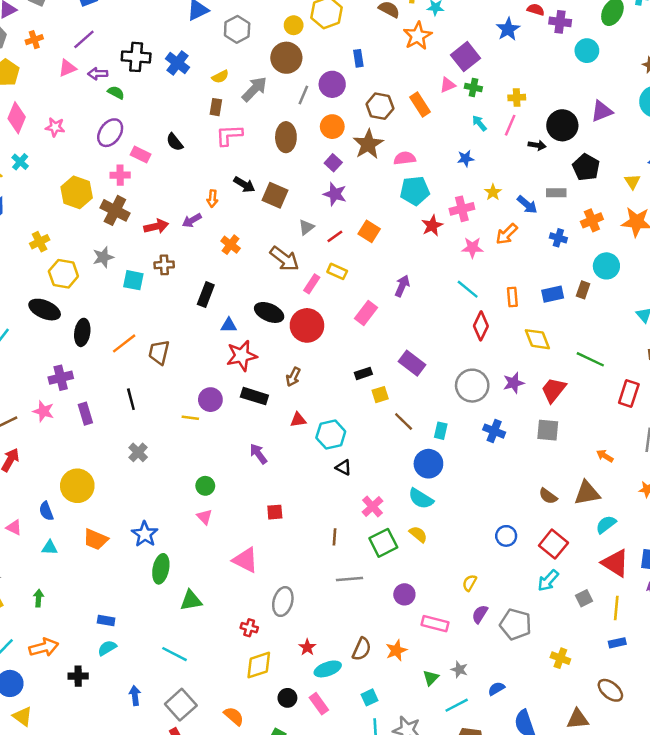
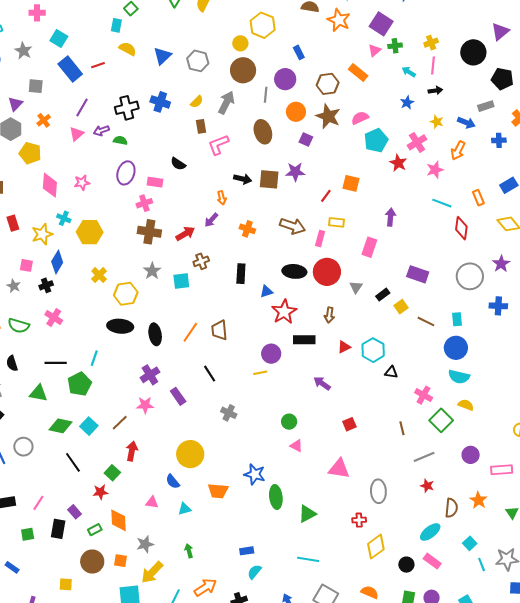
black arrow: (537, 145) -> (435, 90), moved
yellow hexagon: (77, 192) -> (90, 232), moved
purple star: (335, 194) -> (295, 172), moved
gray triangle: (306, 227) -> (356, 287), moved
red star: (307, 647) -> (427, 486), moved

